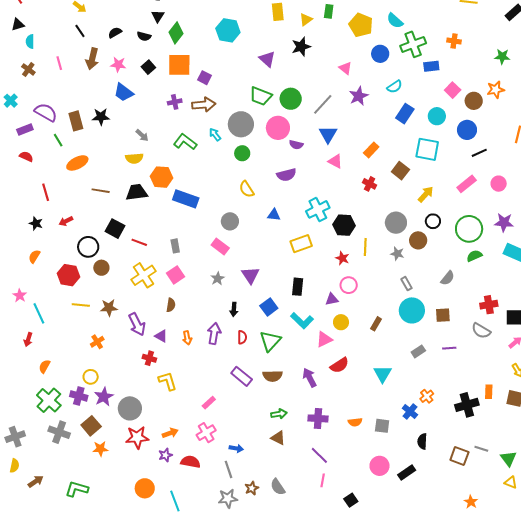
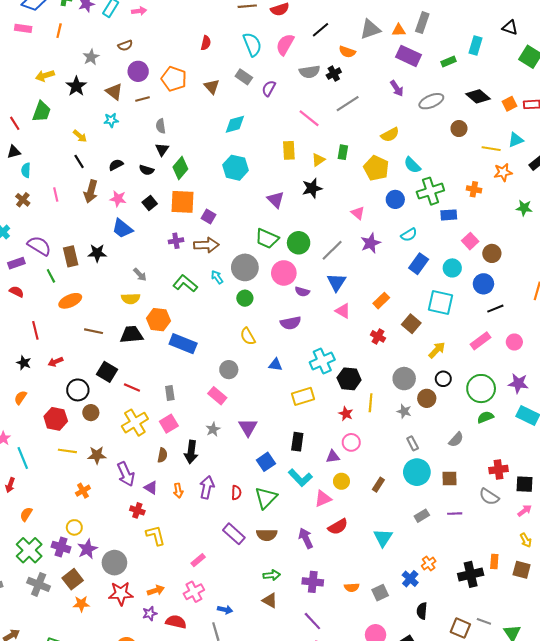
orange star: (496, 90) -> (503, 172), moved
black arrow: (234, 309) -> (191, 452), moved, size x1.5
gray square: (382, 426) -> (380, 593), turned -35

